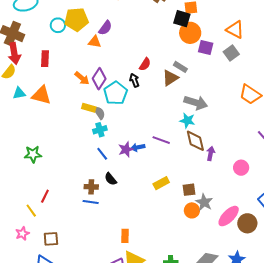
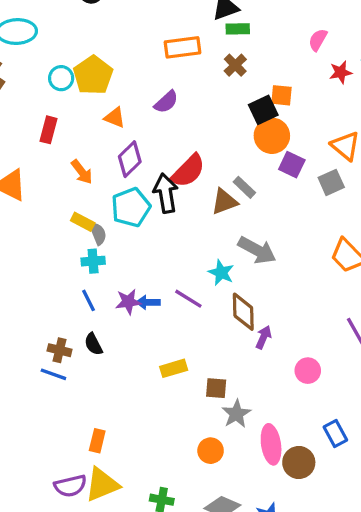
yellow pentagon: (76, 19) -> (93, 75), turned 30
black square: (182, 19) -> (263, 110), turned 36
purple semicircle: (105, 28) -> (166, 102), moved
red rectangle: (45, 59) -> (48, 130), moved
red semicircle: (145, 64) -> (188, 171), size x1.6
purple diamond: (99, 79) -> (130, 159), moved
black arrow: (134, 80) -> (166, 193), size x1.6
cyan star: (187, 120) -> (221, 273), moved
orange circle: (192, 210) -> (211, 451), moved
pink ellipse: (229, 216) -> (271, 444), turned -65

